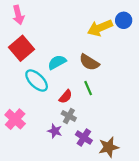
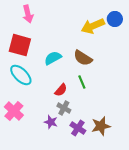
pink arrow: (18, 15) -> (28, 14), moved
red square: (22, 48) -> (20, 45), turned -35
cyan ellipse: (37, 80) -> (21, 75), moved
brown star: (109, 147) -> (101, 126), moved

